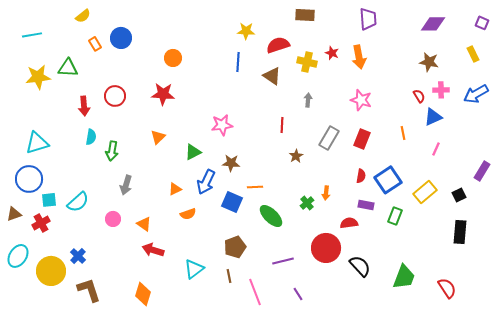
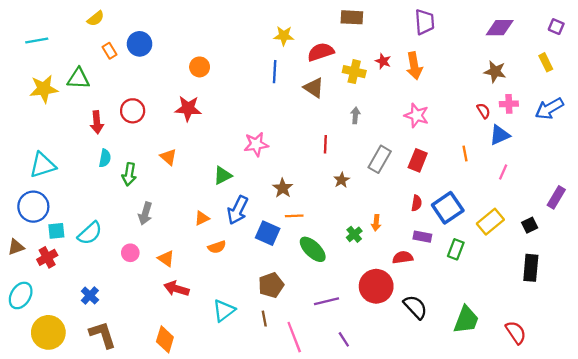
orange triangle: (158, 137) -> (168, 157), moved, turned -35
brown star: (231, 163) -> (283, 188), moved, turned 30
yellow circle: (51, 271) -> (48, 332), moved

